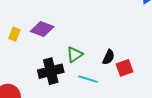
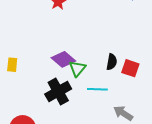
purple diamond: (42, 29) -> (63, 59), moved, turned 35
red square: (124, 68) -> (130, 68), turned -36

